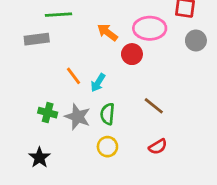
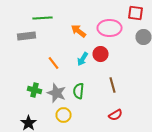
red circle: (132, 54) -> (100, 54), moved
cyan arrow: (98, 83) -> (82, 59), moved
brown line: (154, 106) -> (112, 85), turned 35
yellow circle: (107, 147) -> (64, 115), moved

